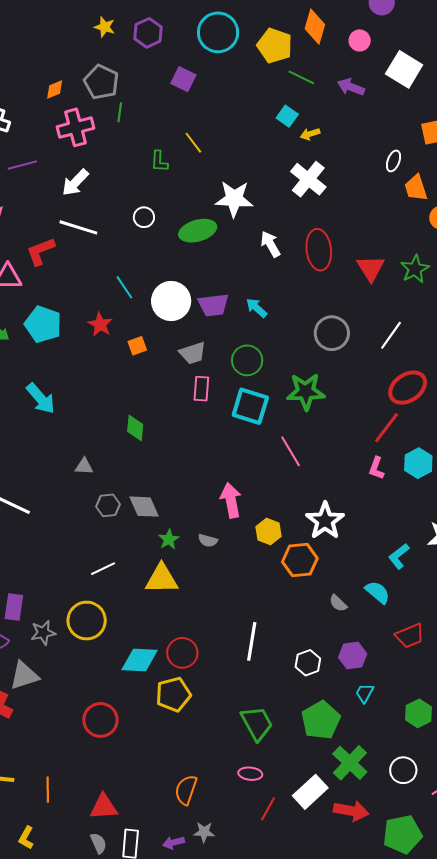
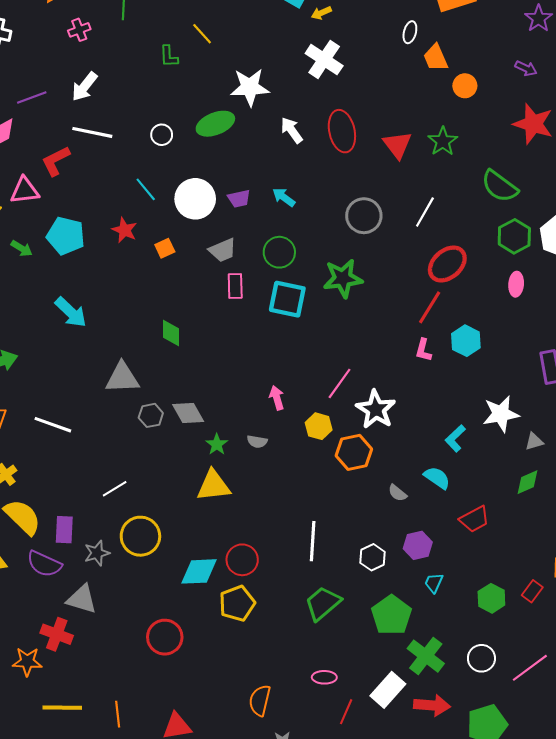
pink cross: (75, 127) -> (79, 30), size x0.6
purple line: (22, 165) -> (32, 97), moved
white circle: (144, 217) -> (162, 135), moved
purple trapezoid: (213, 305) -> (239, 199), size x0.7
pink line: (291, 451) -> (339, 383), moved, turned 72
gray triangle: (84, 466) -> (122, 378), size x1.8
pink arrow: (231, 500) -> (277, 398), size x0.7
white line: (103, 569) -> (115, 489), moved
gray triangle: (24, 676) -> (82, 599), turned 40
green trapezoid: (257, 723) -> (323, 603), moved, turned -96

